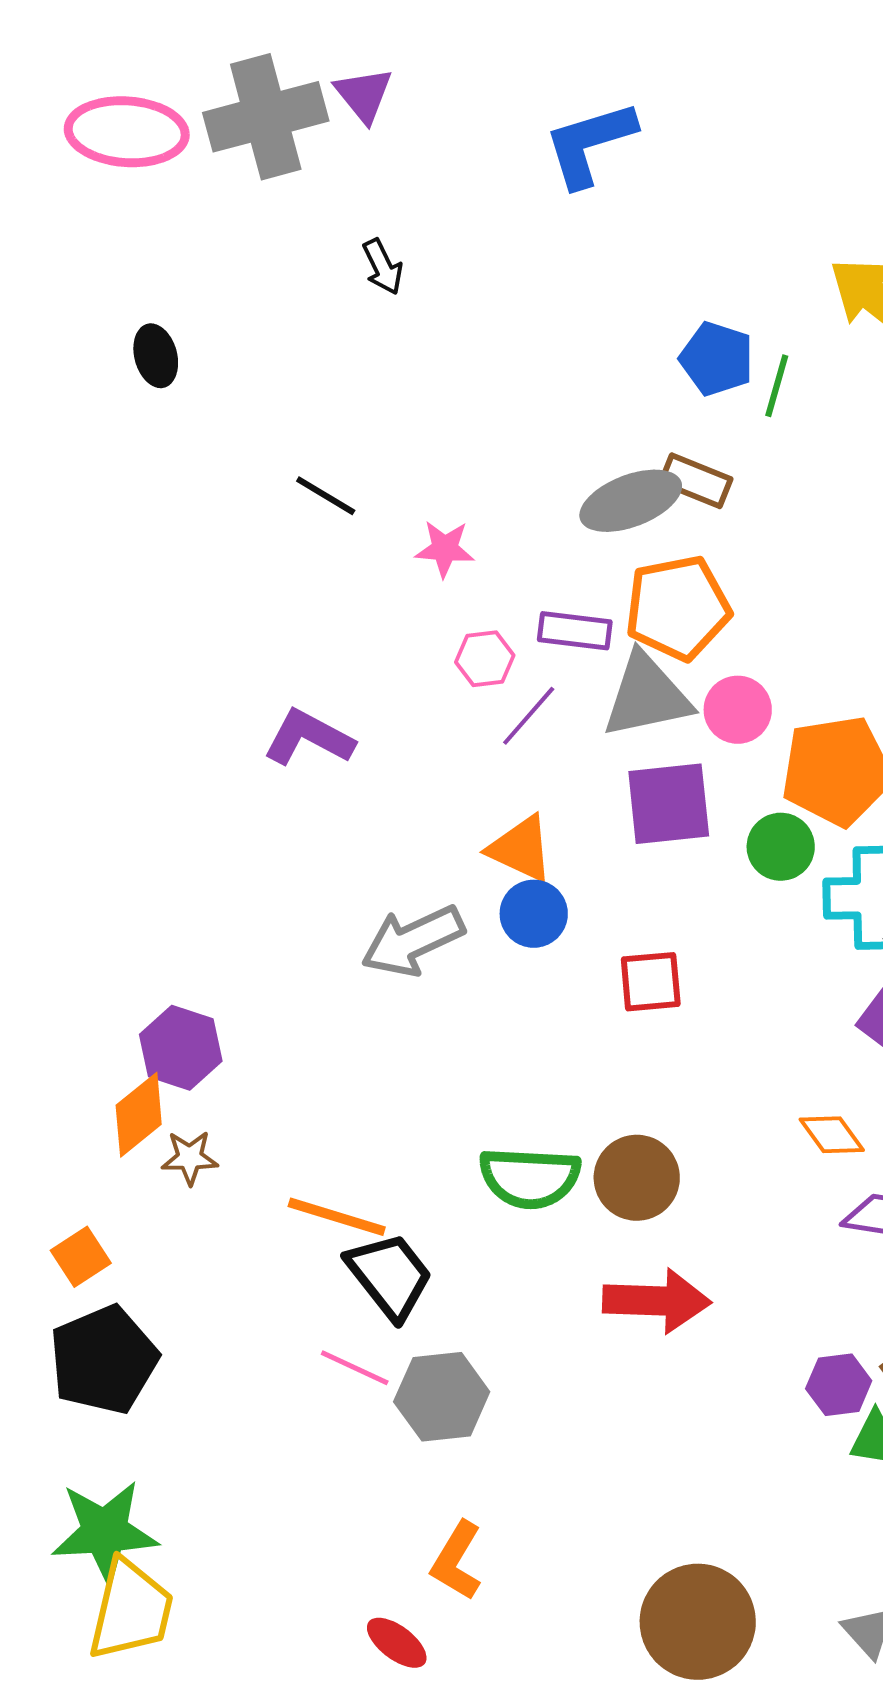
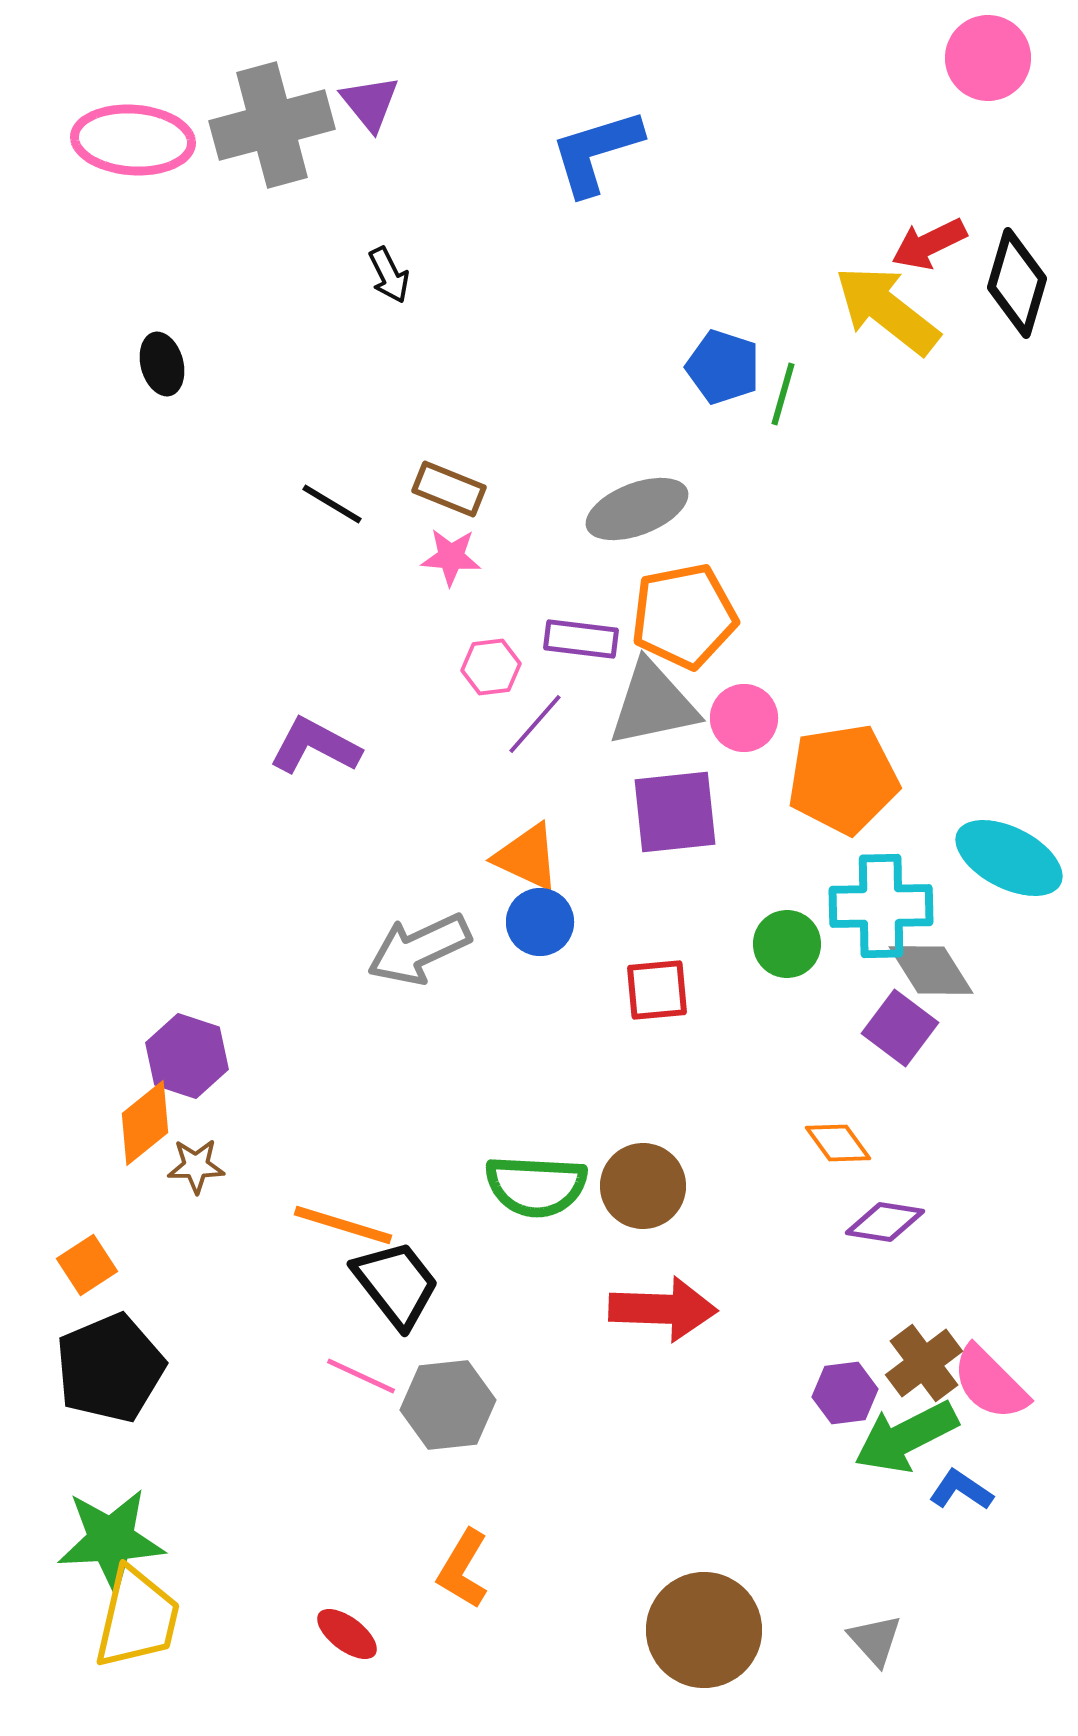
brown rectangle: (696, 481) -> (449, 489), moved
green circle: (781, 847) -> (787, 944), moved
red ellipse: (397, 1643) -> (347, 1634), moved

